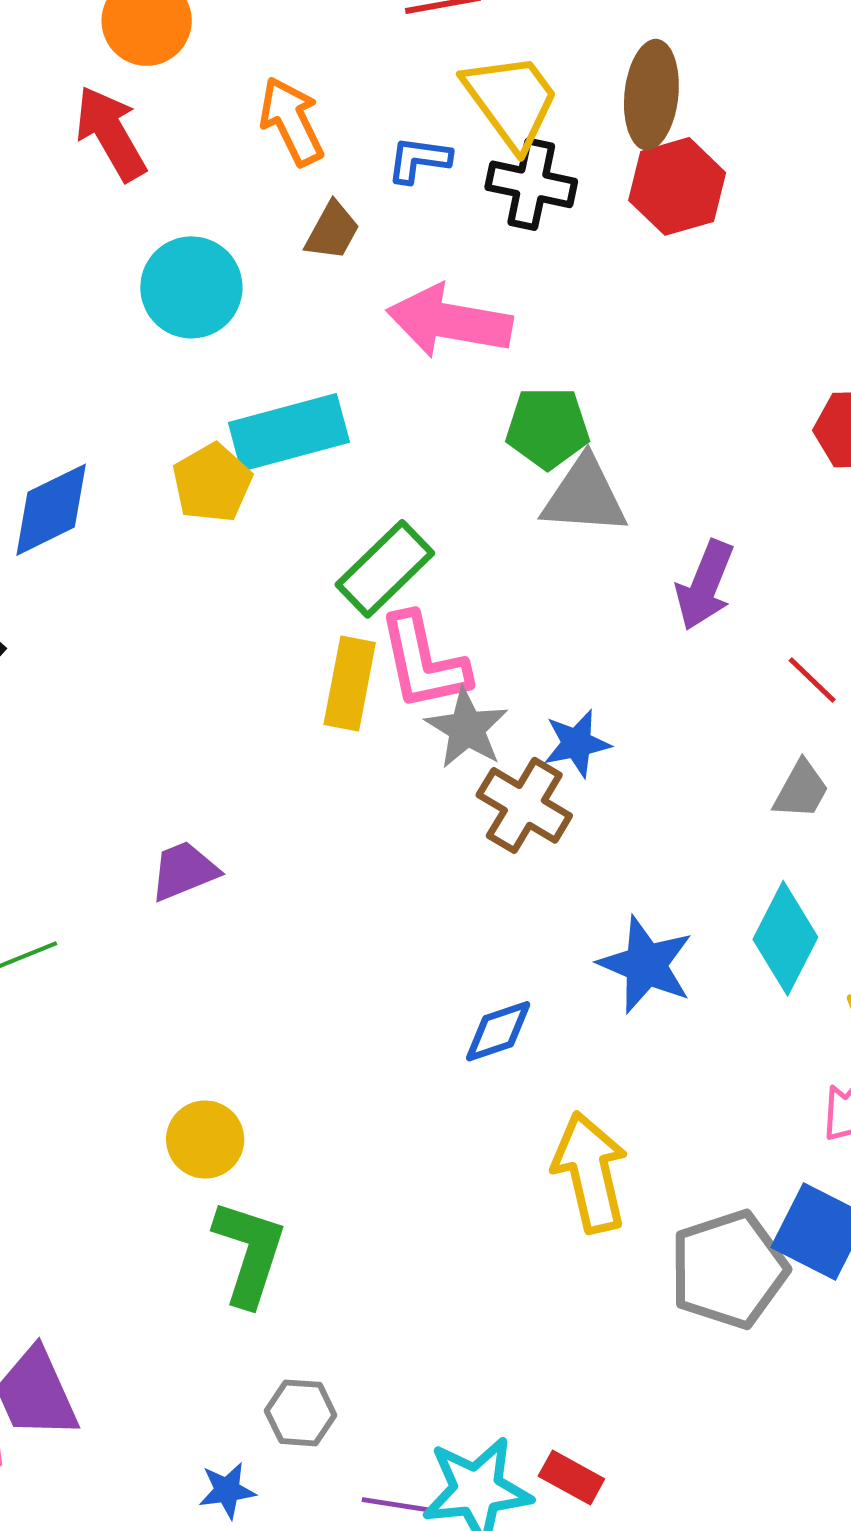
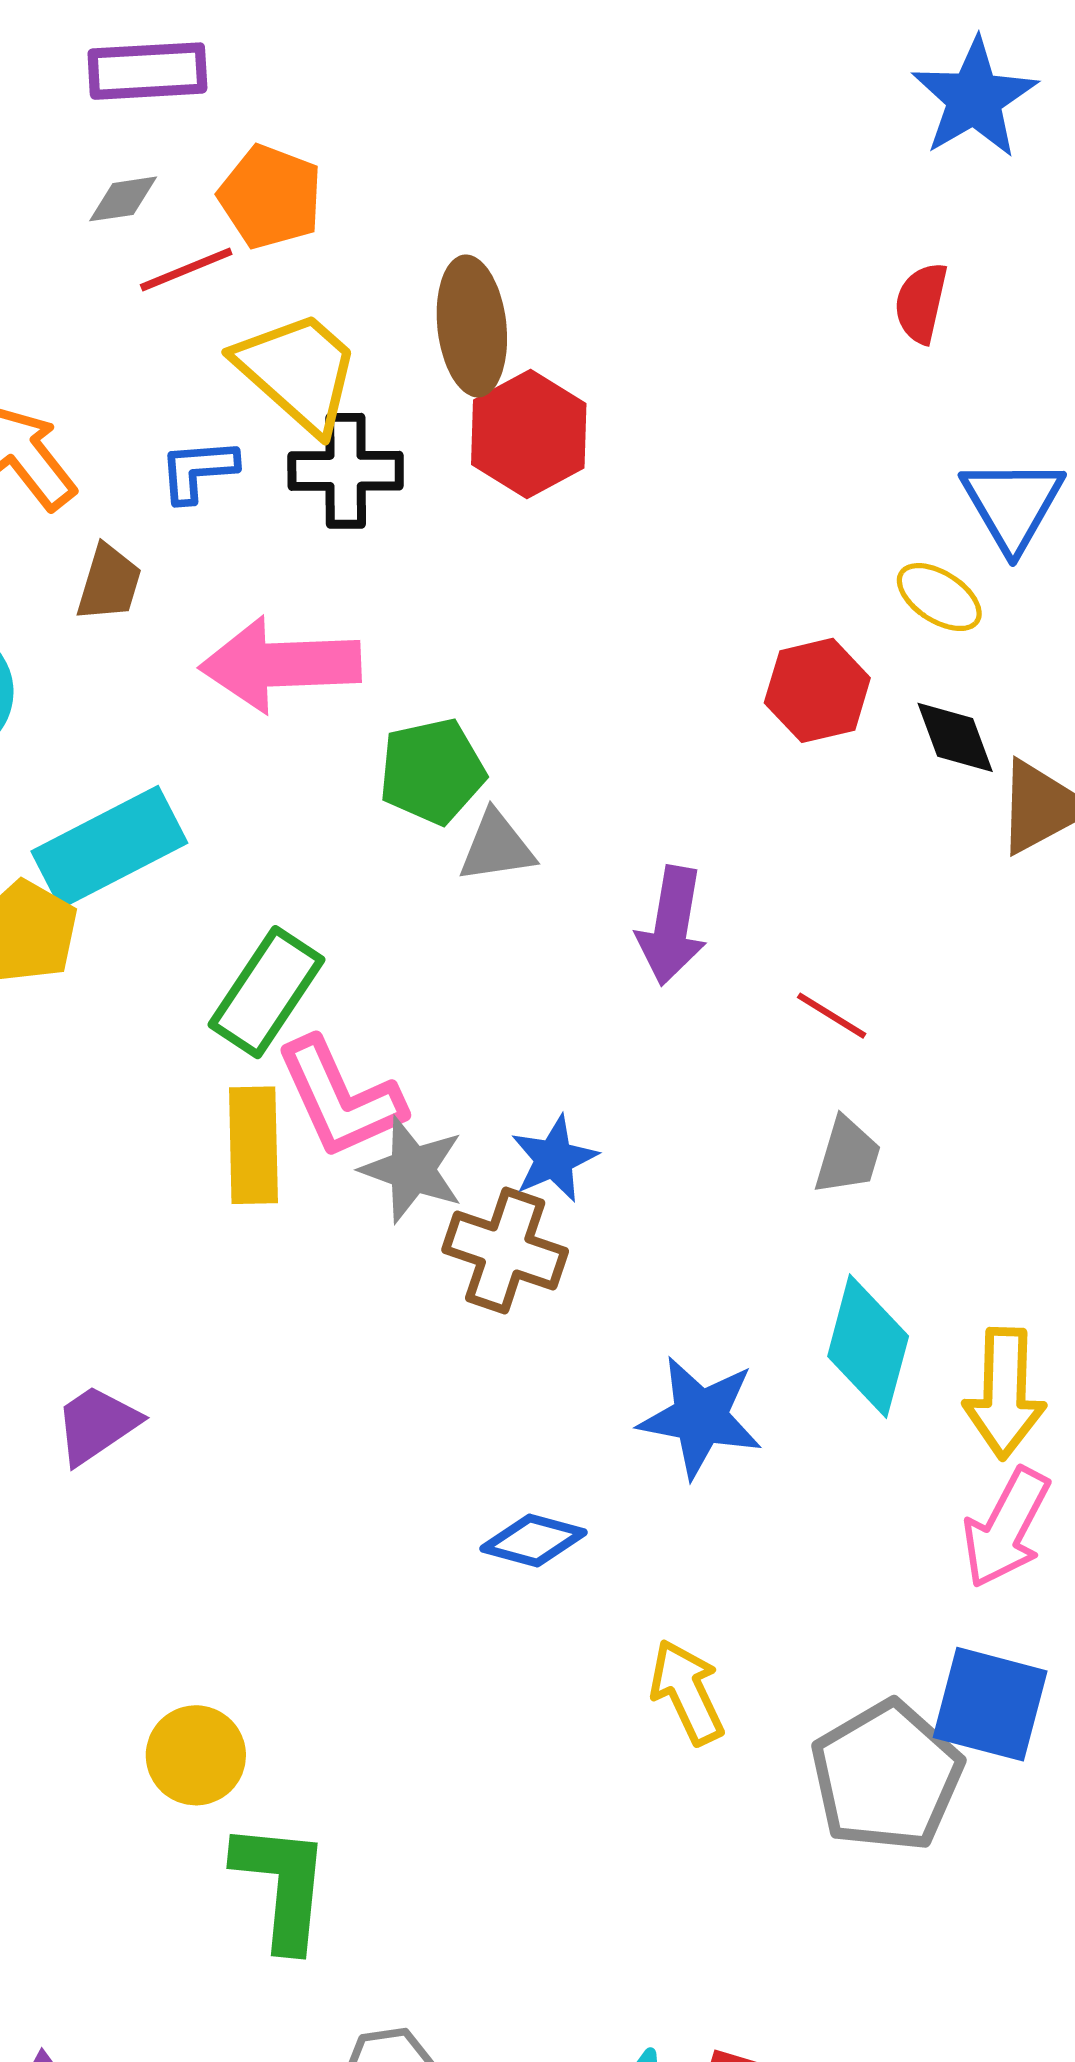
gray triangle: (584, 496) -> (497, 847), size x0.7
blue diamond: (498, 1031) -> (533, 1540), turned 46
yellow arrow: (590, 1172) -> (687, 1692), size x0.7

